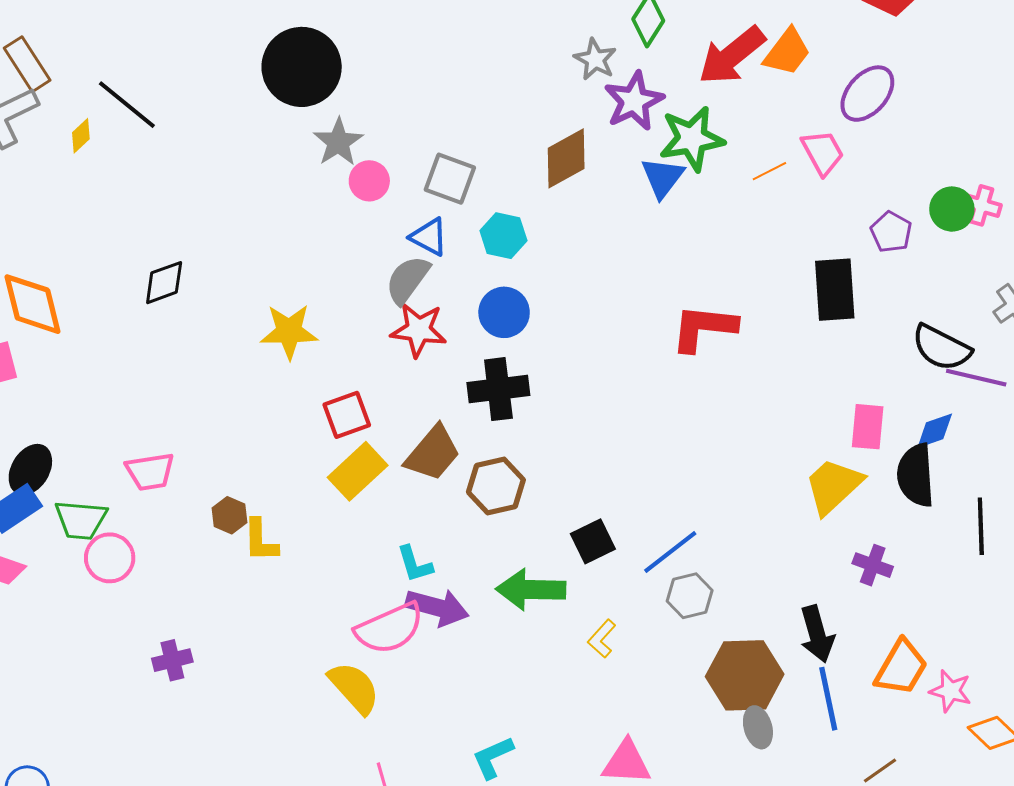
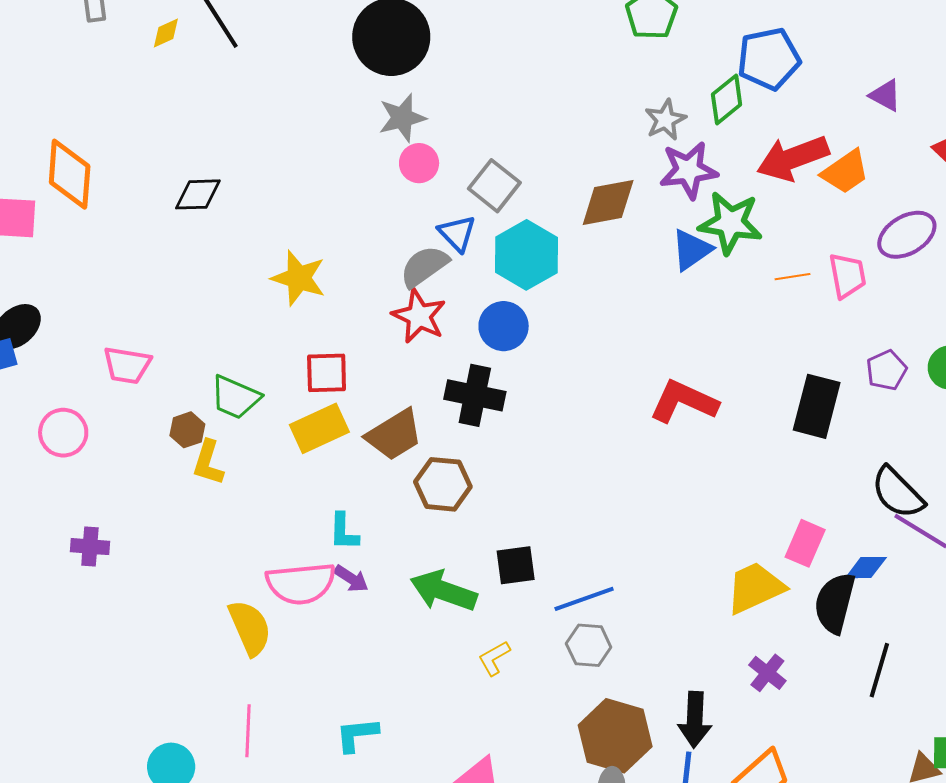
cyan hexagon: (503, 236) -> (526, 255), size x1.5
green trapezoid: (81, 520) -> (235, 397), moved
purple arrow: (437, 607) -> (351, 579), size x0.6

